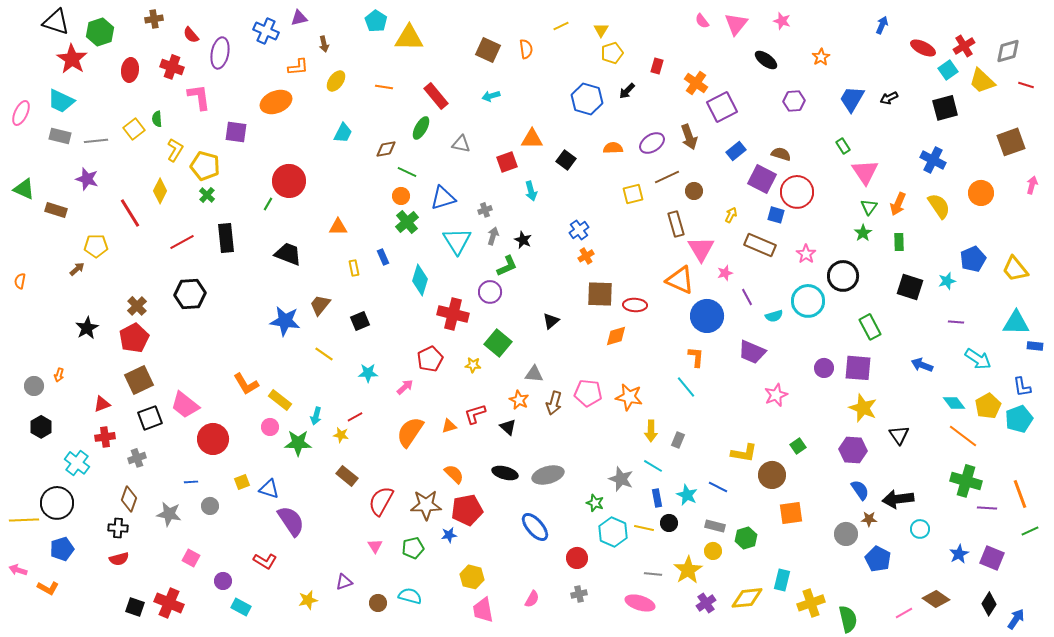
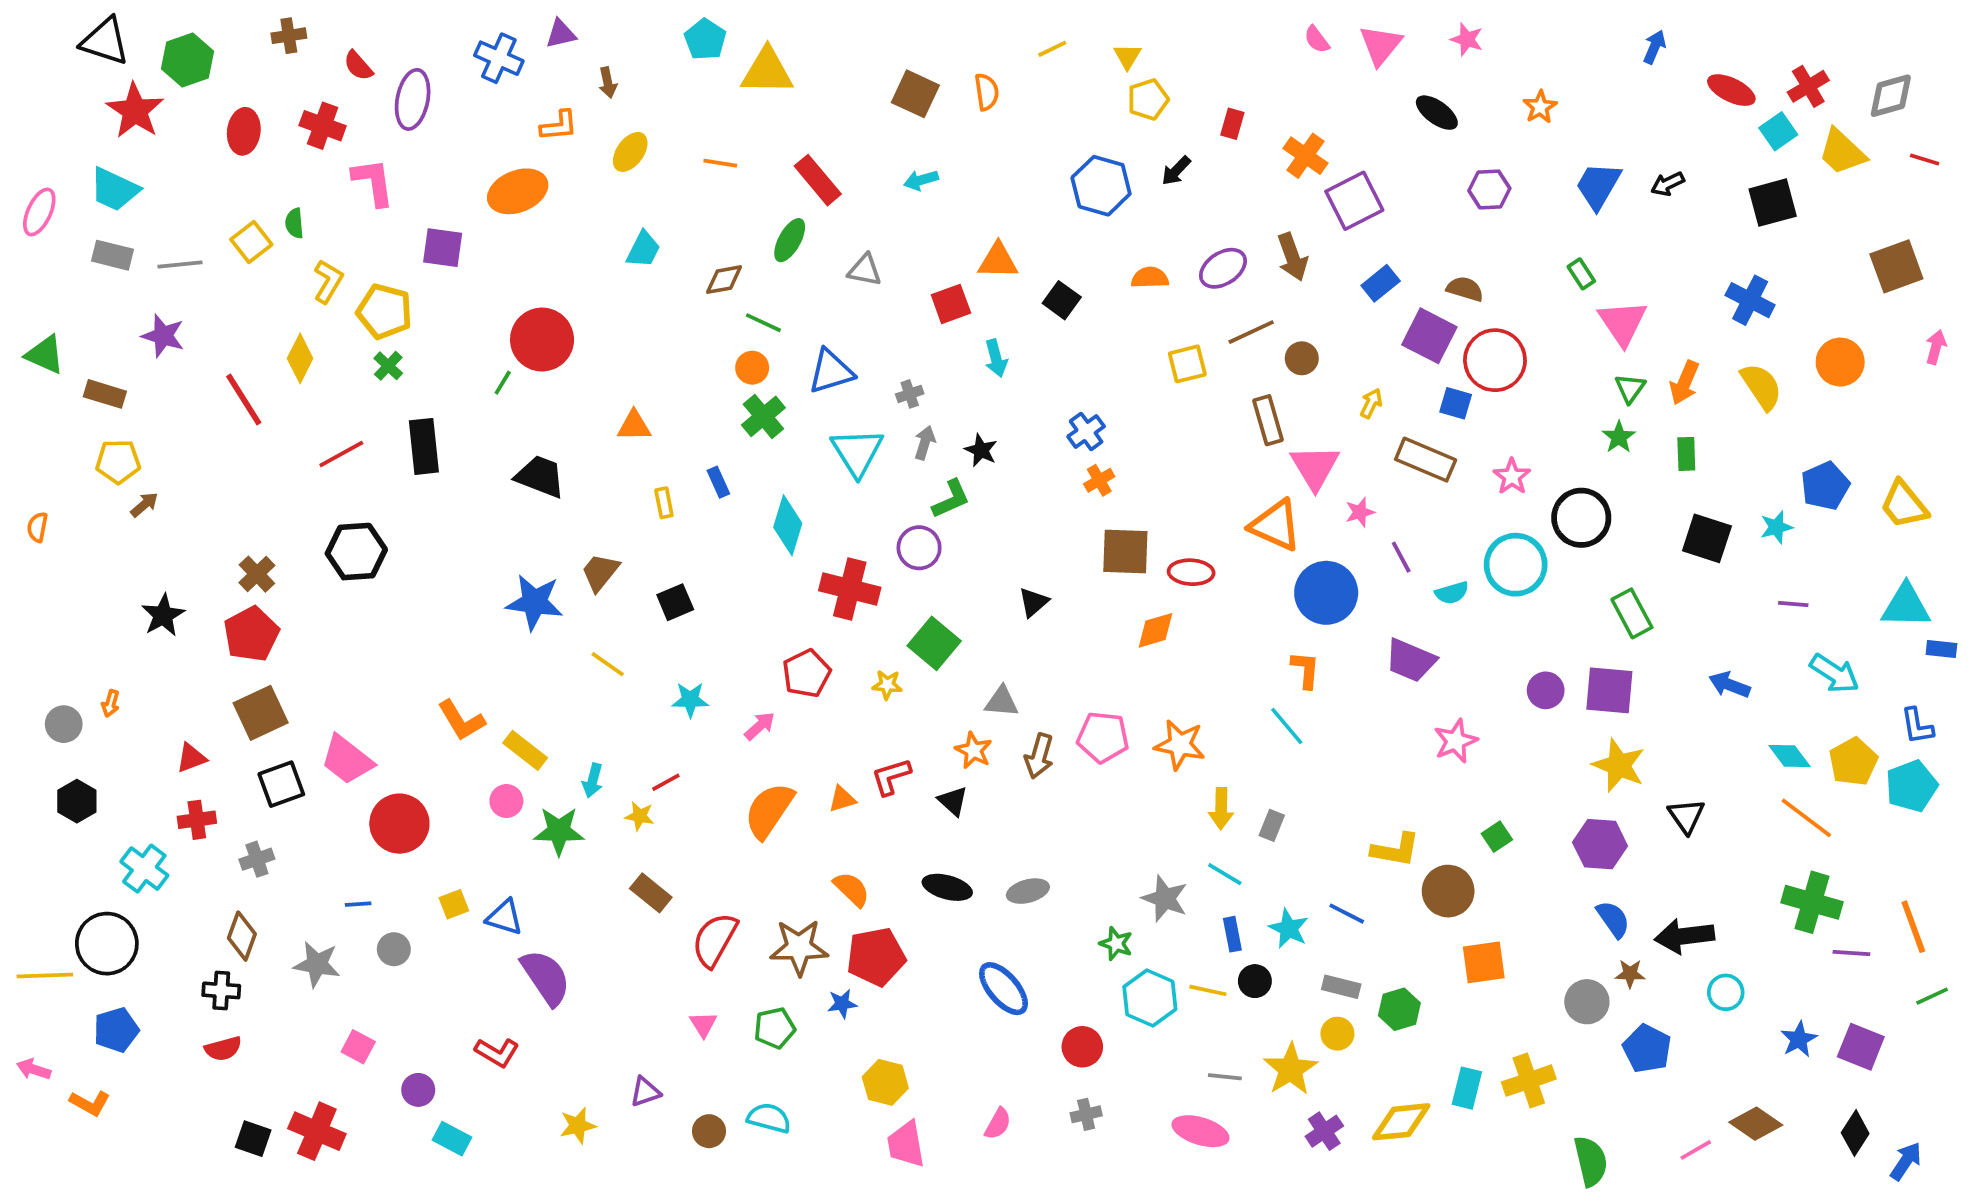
yellow pentagon: (96, 246) -> (118, 461), moved
gray ellipse: (548, 475) -> (1028, 891), size x0.7
yellow cross: (811, 603) -> (1529, 1081), moved

